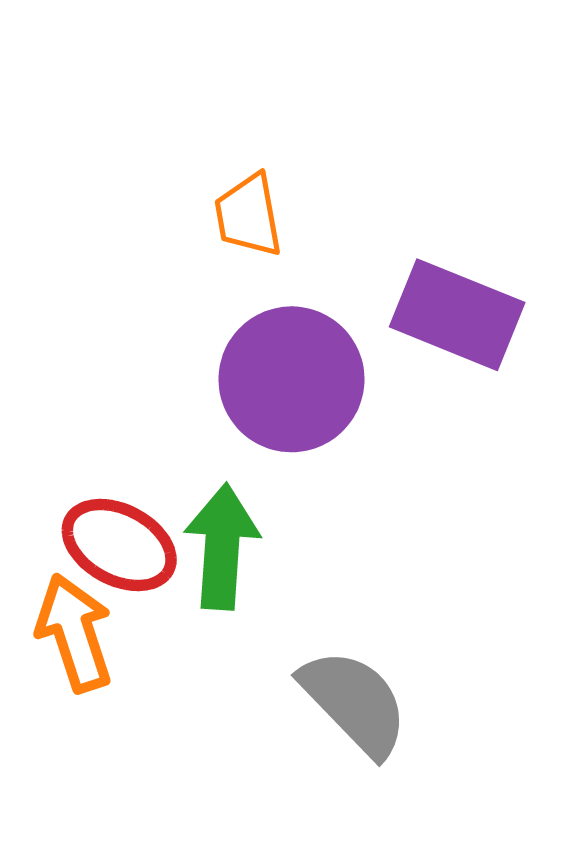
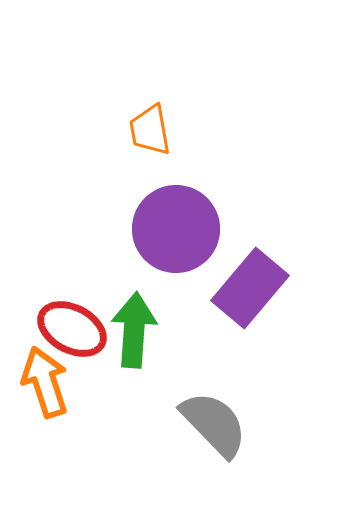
purple rectangle: (457, 315) -> (250, 288), moved, turned -72

